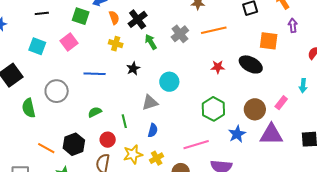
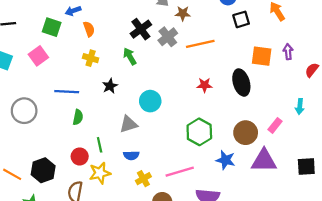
black cross: (138, 19) -> (141, 29), moved
purple arrow: (293, 25) -> (288, 52), moved
gray cross: (180, 34) -> (168, 37), moved
black ellipse: (251, 64) -> (241, 82), turned 45
green semicircle: (95, 112) -> (78, 117), moved, turned 128
blue semicircle: (153, 130) -> (131, 155), turned 72
blue star: (237, 134) -> (225, 160), turned -30
red circle: (108, 140) -> (80, 156), moved
yellow star: (133, 154) -> (100, 173), moved
yellow cross: (157, 158) -> (143, 179), moved

